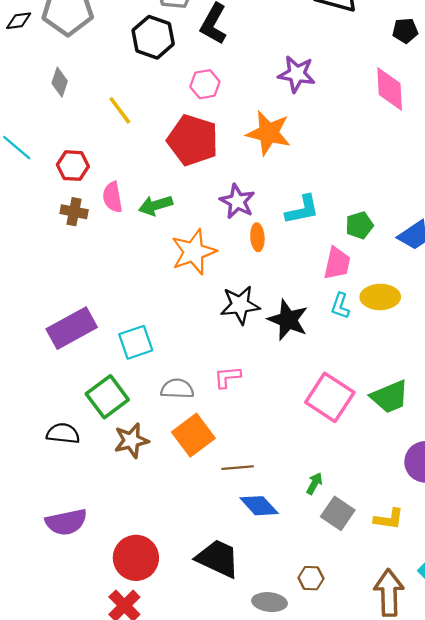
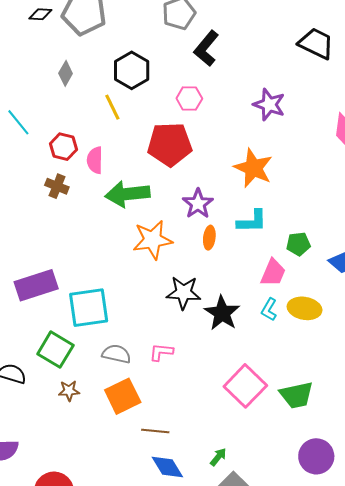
black hexagon: (153, 37) -> (132, 70), moved
orange star: (268, 133) -> (253, 168), moved
red pentagon: (193, 140) -> (170, 144), turned -30
pink semicircle: (113, 197) -> (95, 160), moved
green arrow: (156, 205) -> (128, 194), size x1.5
cyan square: (136, 342) -> (89, 308), size x1.4
green square: (107, 397) -> (55, 350), turned -33
brown star: (131, 441) -> (69, 391), size x0.7

